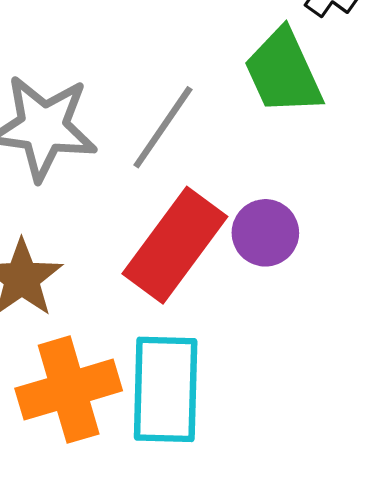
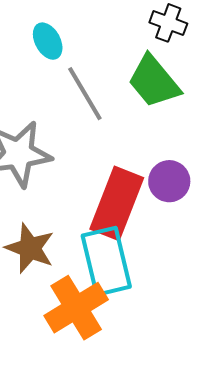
gray line: (163, 127) -> (85, 94), moved, turned -50
cyan rectangle: (166, 389) -> (106, 261), moved

